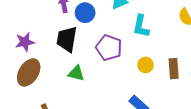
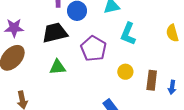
black trapezoid: (67, 39) -> (55, 33), turned 56
green triangle: (76, 73) -> (58, 67), turned -30

